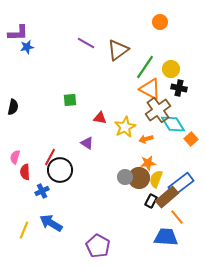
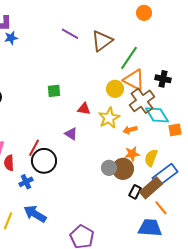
yellow circle: (171, 69) -> (115, 89), moved
orange square: (191, 139) -> (175, 130), turned 32
yellow semicircle: (156, 179) -> (151, 158), moved

